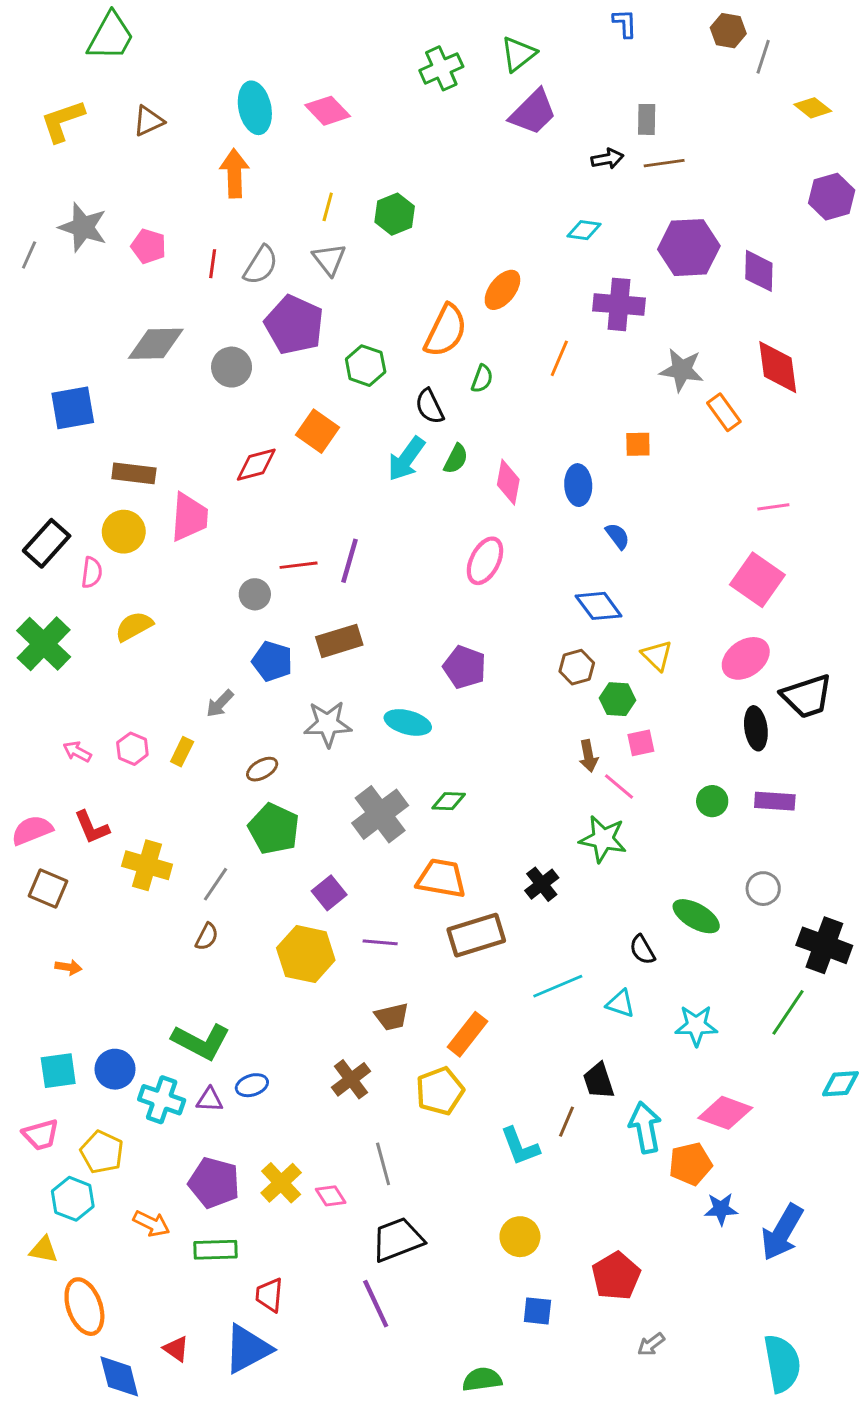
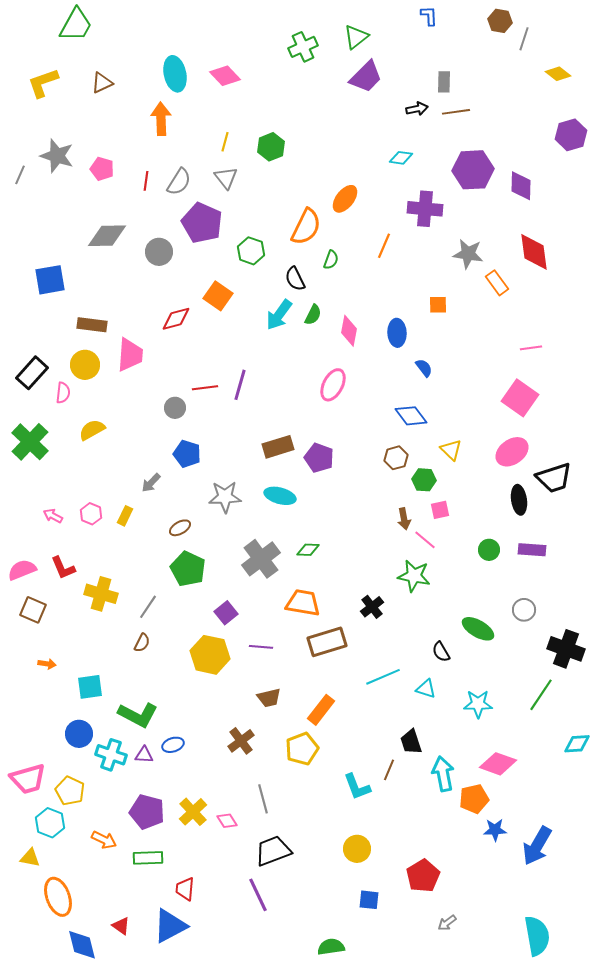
brown rectangle: (339, 641) -> (278, 447), moved
cyan square: (58, 1071) -> (90, 687), moved
pink trapezoid: (41, 1135) -> (28, 779), size x1.4

